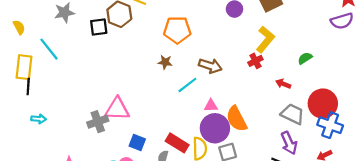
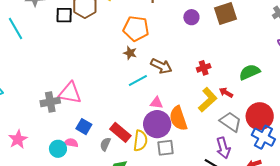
yellow L-shape: (265, 39) -> (208, 100), moved
green semicircle: (305, 58) -> (250, 72), size x1.5
brown star: (165, 62) -> (130, 53), moved

